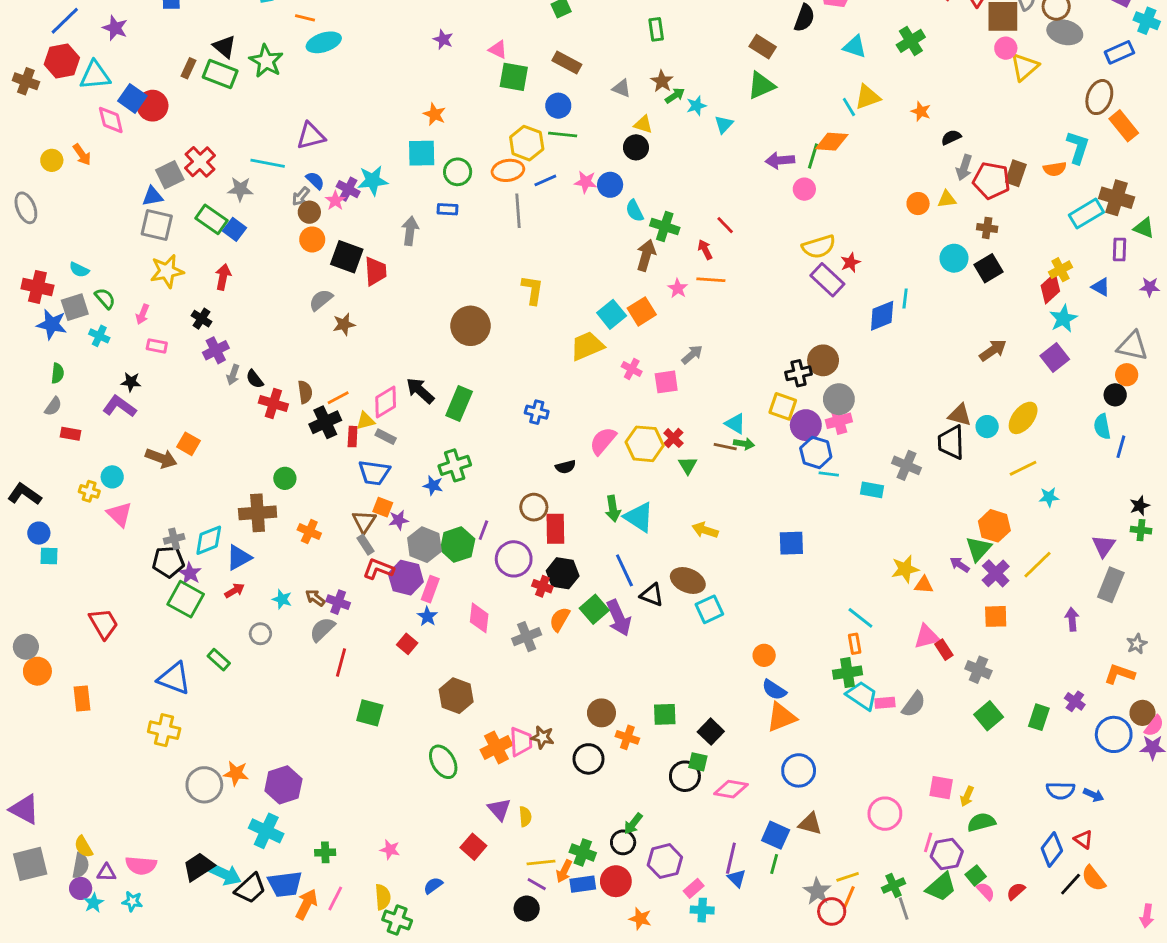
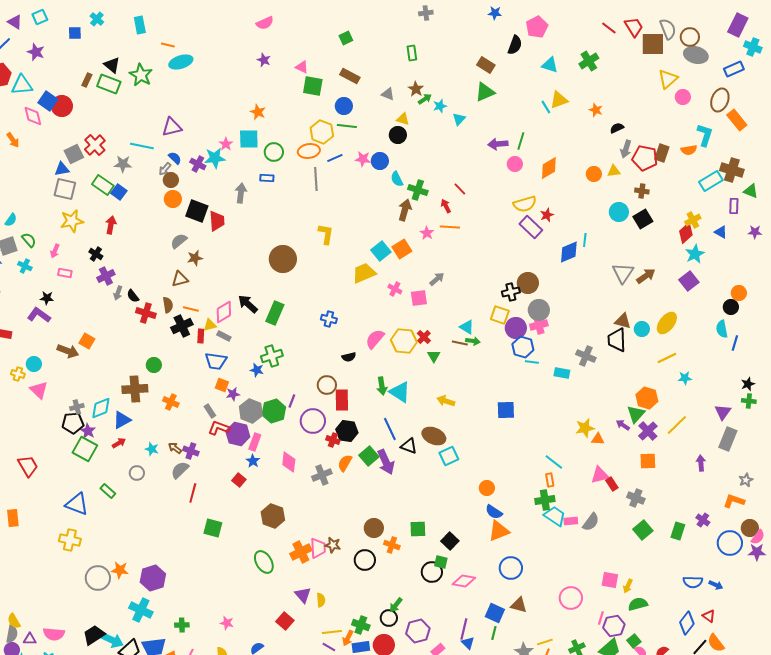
pink circle: (1006, 48) -> (683, 97), moved
orange diamond: (832, 142) -> (549, 168), moved, turned -35
pink star: (335, 201) -> (226, 144), moved
cyan semicircle: (79, 270) -> (11, 220), turned -80
gray triangle: (1132, 346) -> (623, 273), moved, turned 50
orange line: (338, 398) -> (191, 309), turned 42
brown triangle: (364, 522) -> (180, 279), moved, turned 42

